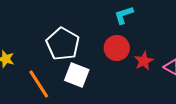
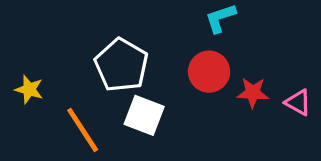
red star: (144, 61) -> (253, 93), turned 30

